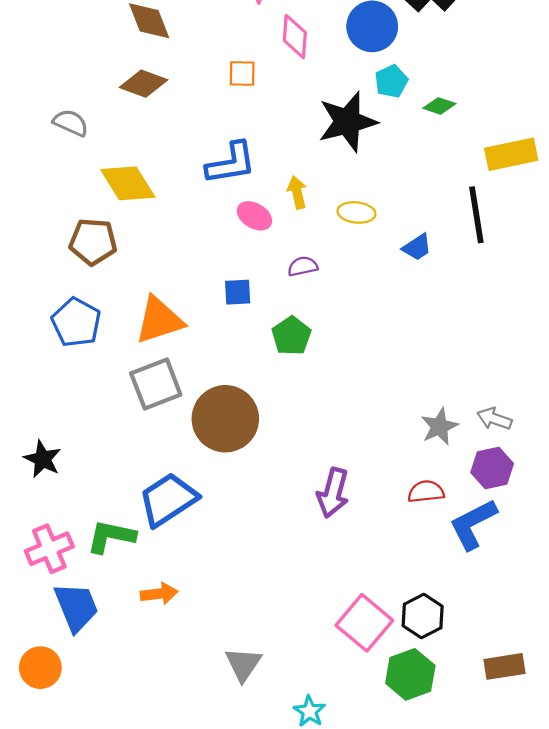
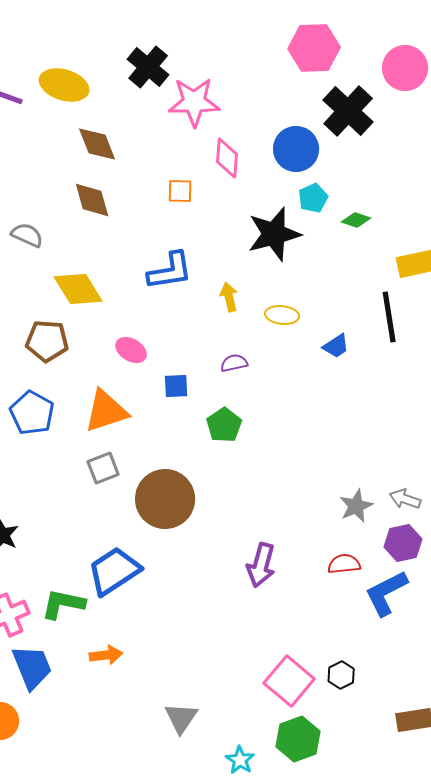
brown diamond: (143, 84) -> (92, 200), turned 54
pink ellipse: (254, 216) -> (131, 350), moved
gray square: (156, 384) -> (103, 468), size x0.7
black hexagon: (423, 616) -> (341, 675), size x0.7
green hexagon: (410, 674) -> (298, 739), moved

